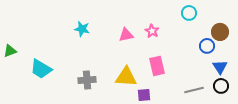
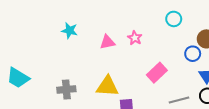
cyan star: (82, 29) -> (70, 31), moved
pink rectangle: (157, 66) -> (157, 73), moved, turned 60

